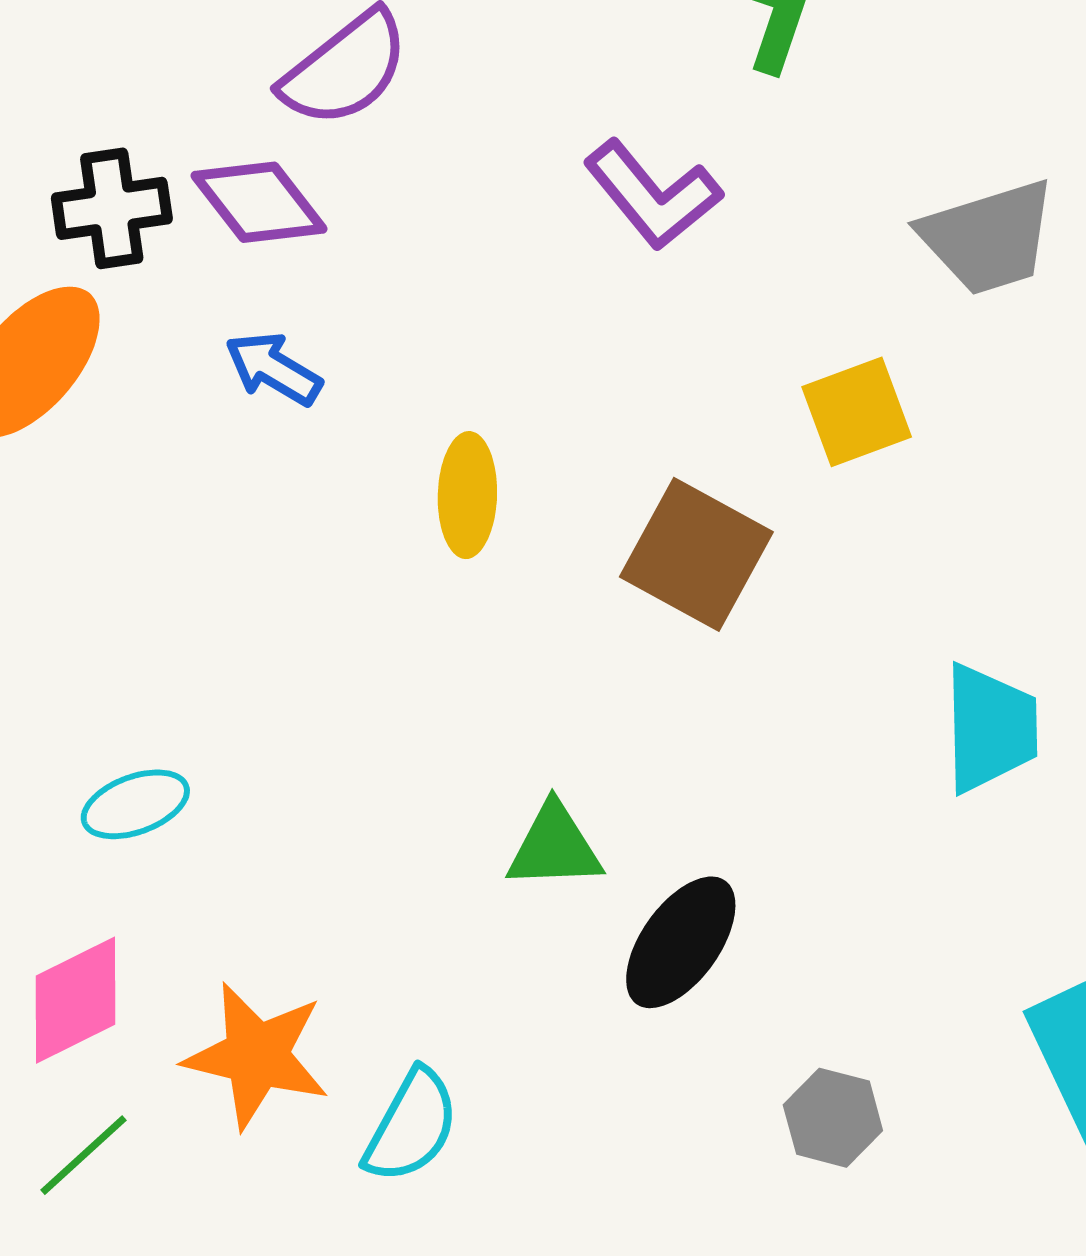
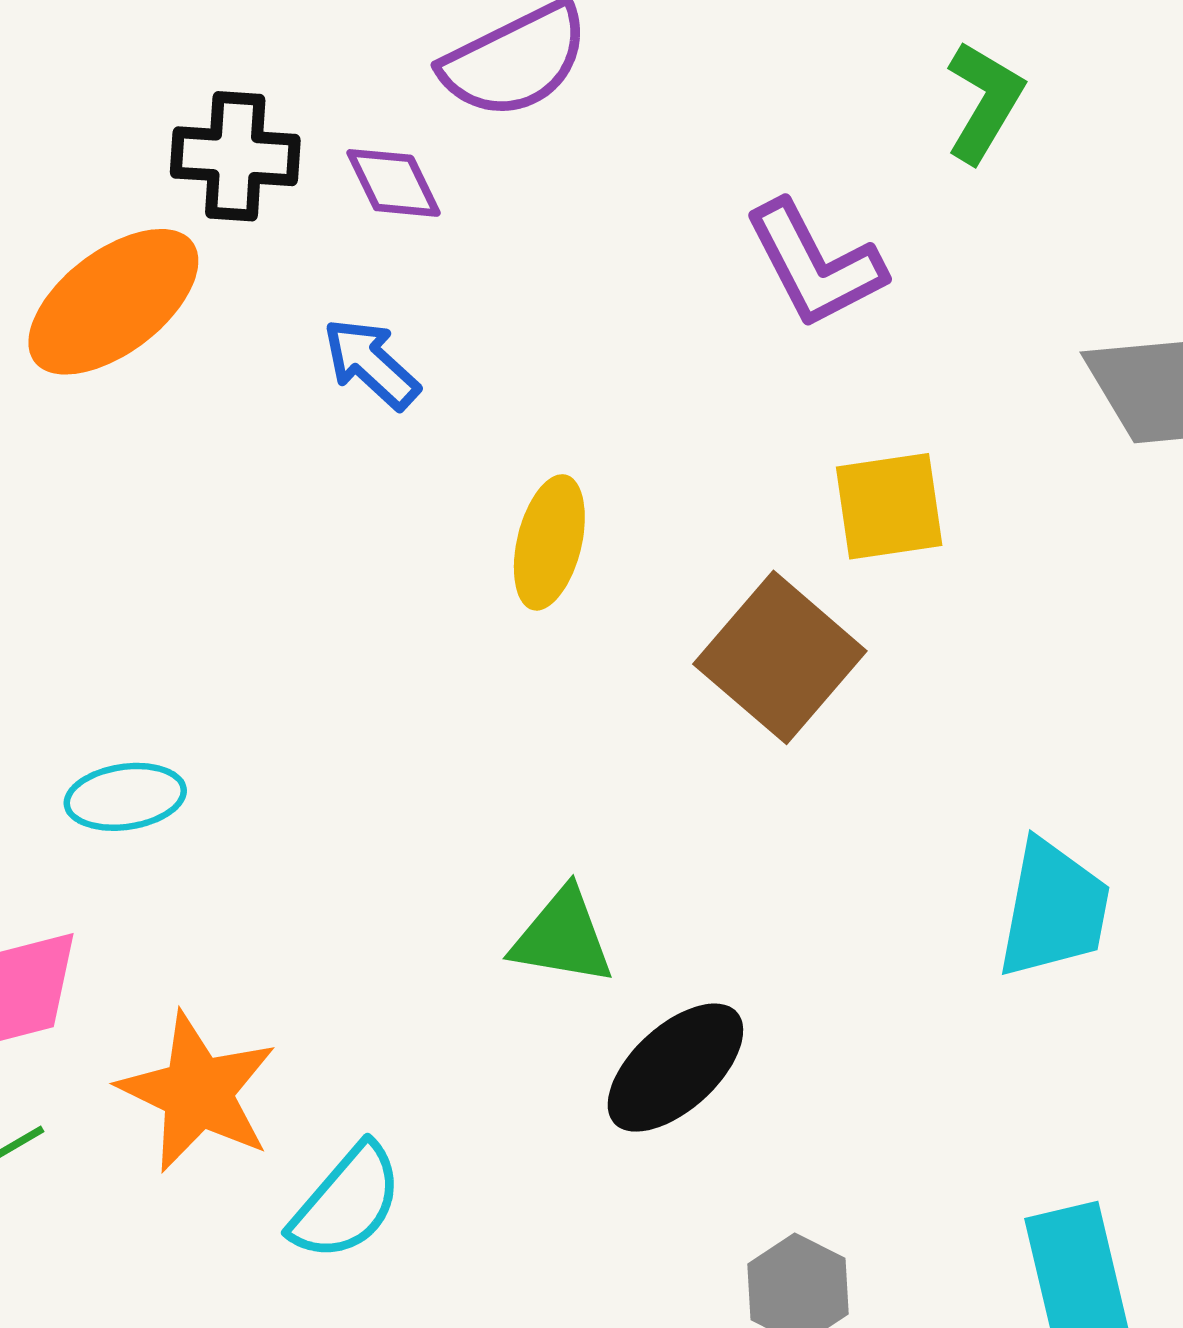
purple diamond: (259, 202) -> (394, 183), size x0.7
yellow square: (857, 412) -> (889, 506), moved

